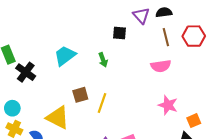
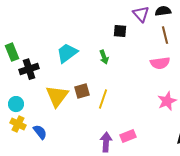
black cross: (26, 72) -> (29, 69), turned 36
pink star: (168, 105) -> (167, 101), turned 30
yellow triangle: (58, 117) -> (57, 96), moved, turned 40

